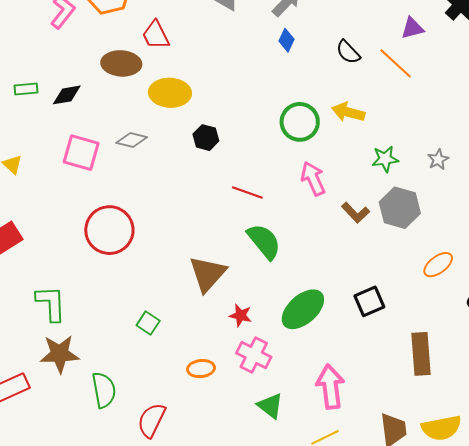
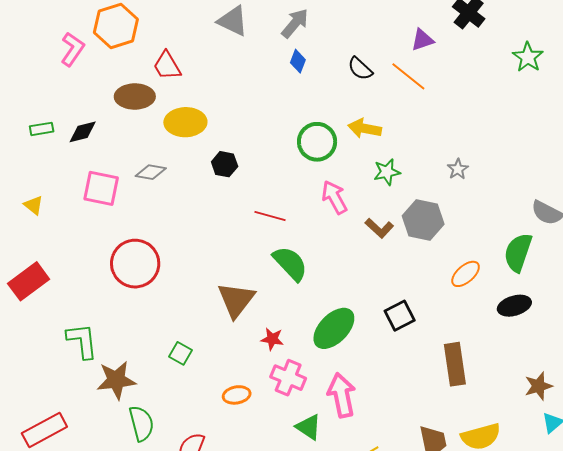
green star: (385, 159) -> (387, 172), moved
brown star: (60, 354) -> (116, 380), moved
pink arrow: (330, 387) -> (342, 395), moved

